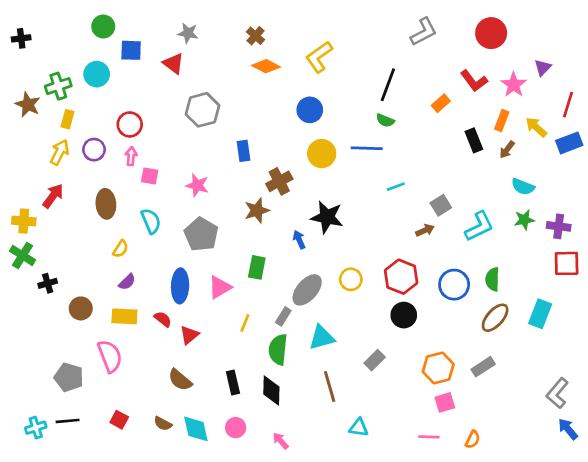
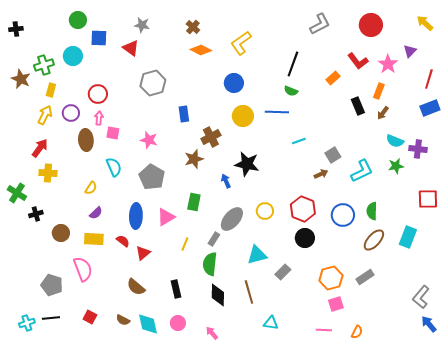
yellow arrow: (536, 127) -> (425, 23), moved
brown ellipse: (106, 204) -> (86, 140), moved
yellow cross: (24, 221) -> (48, 173), moved
purple cross: (559, 226) -> (418, 149), moved
cyan triangle: (322, 338) -> (257, 255), moved
black diamond: (271, 391) -> (218, 295), moved

